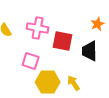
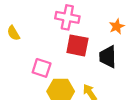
pink cross: (38, 28) -> (67, 17), moved

